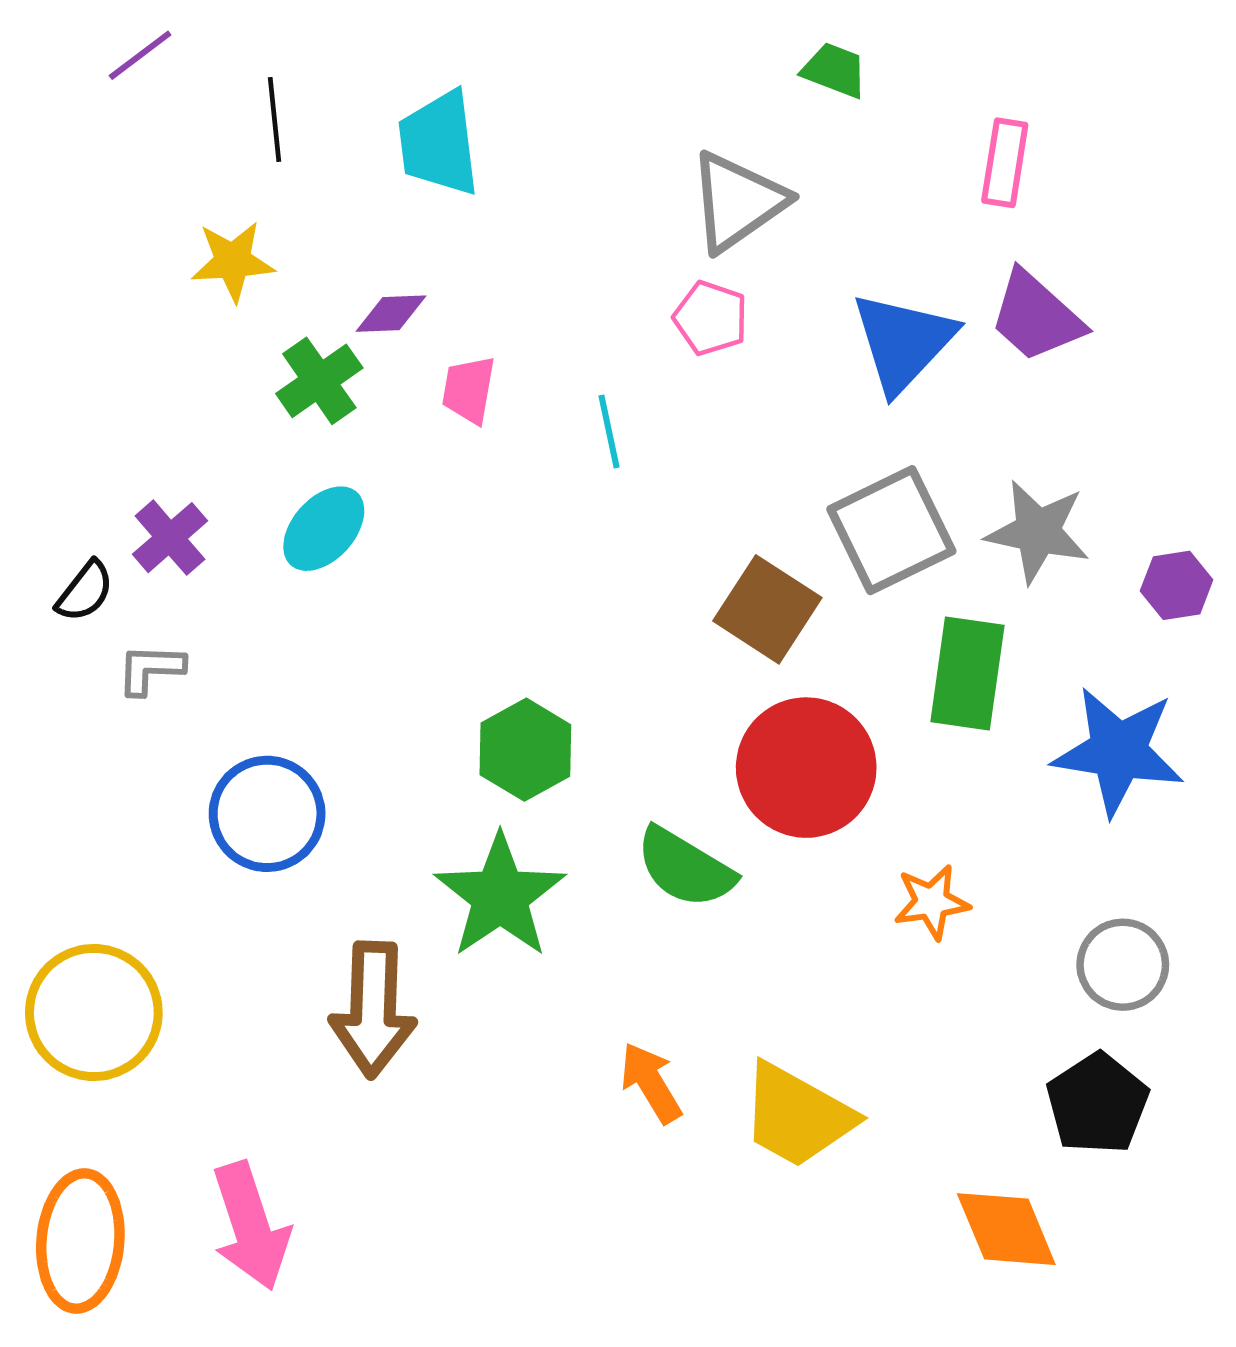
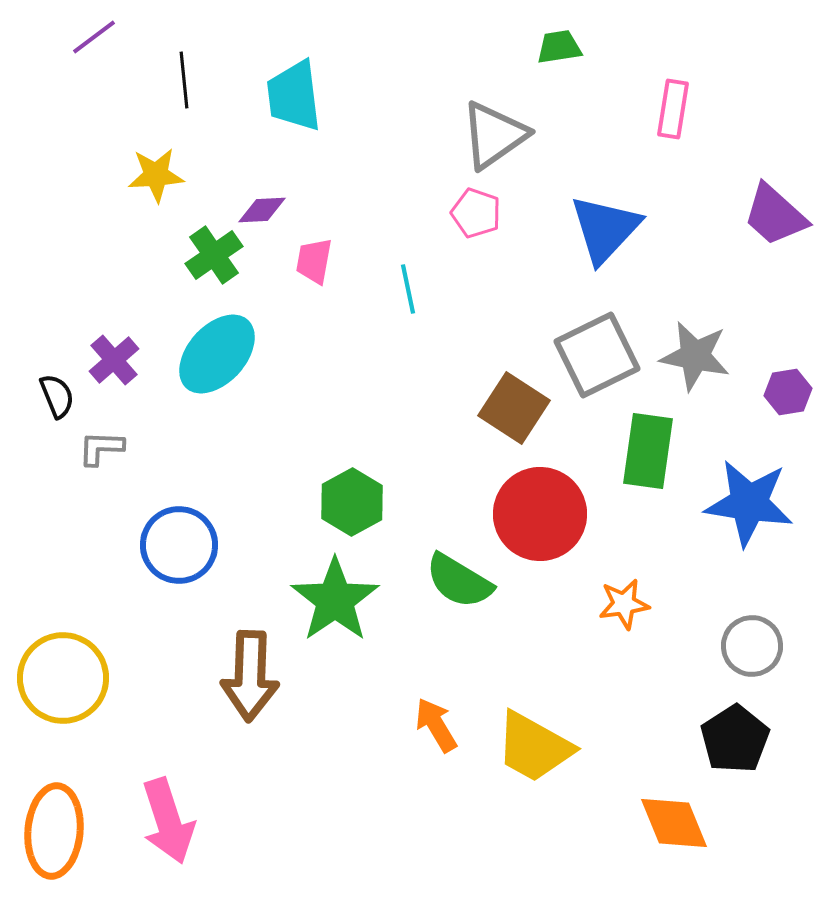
green trapezoid: (835, 70) -> (559, 47), turned -30
purple trapezoid: (1036, 317) -> (775, 215), moved
cyan ellipse: (324, 529) -> (217, 354), size x1.4
black semicircle: (85, 591) -> (57, 396), turned -60

